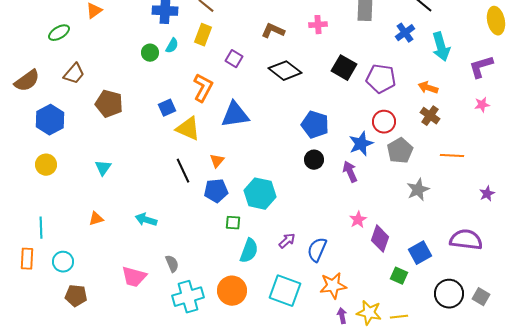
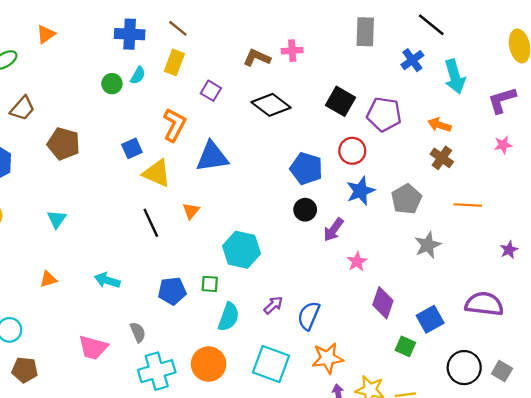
pink cross: (318, 25) -> (292, 51), moved
red circle: (384, 122) -> (352, 151), moved
purple arrow: (350, 172) -> (333, 230), moved, turned -120
blue pentagon: (216, 191) -> (172, 291), moved
pink star: (358, 220) -> (357, 262), moved

